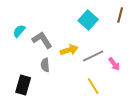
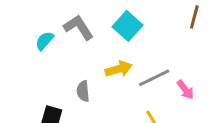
cyan square: (88, 20) -> (128, 26), moved
gray L-shape: (42, 40) -> (79, 27), moved

